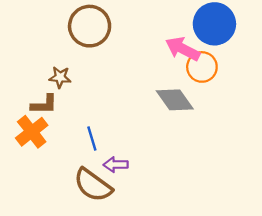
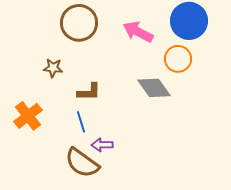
pink arrow: (183, 49) -> (138, 32), moved
brown L-shape: (44, 104) -> (89, 92), moved

